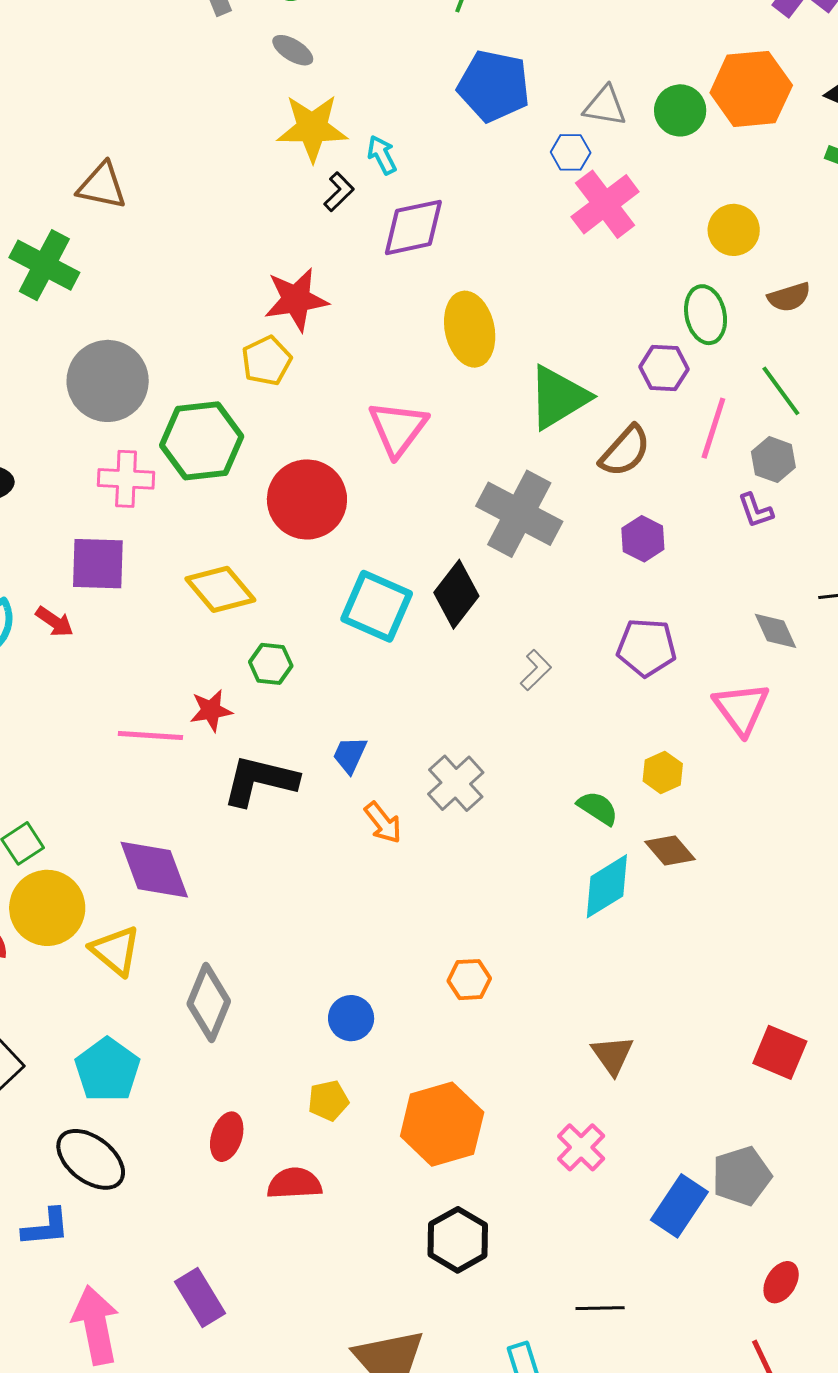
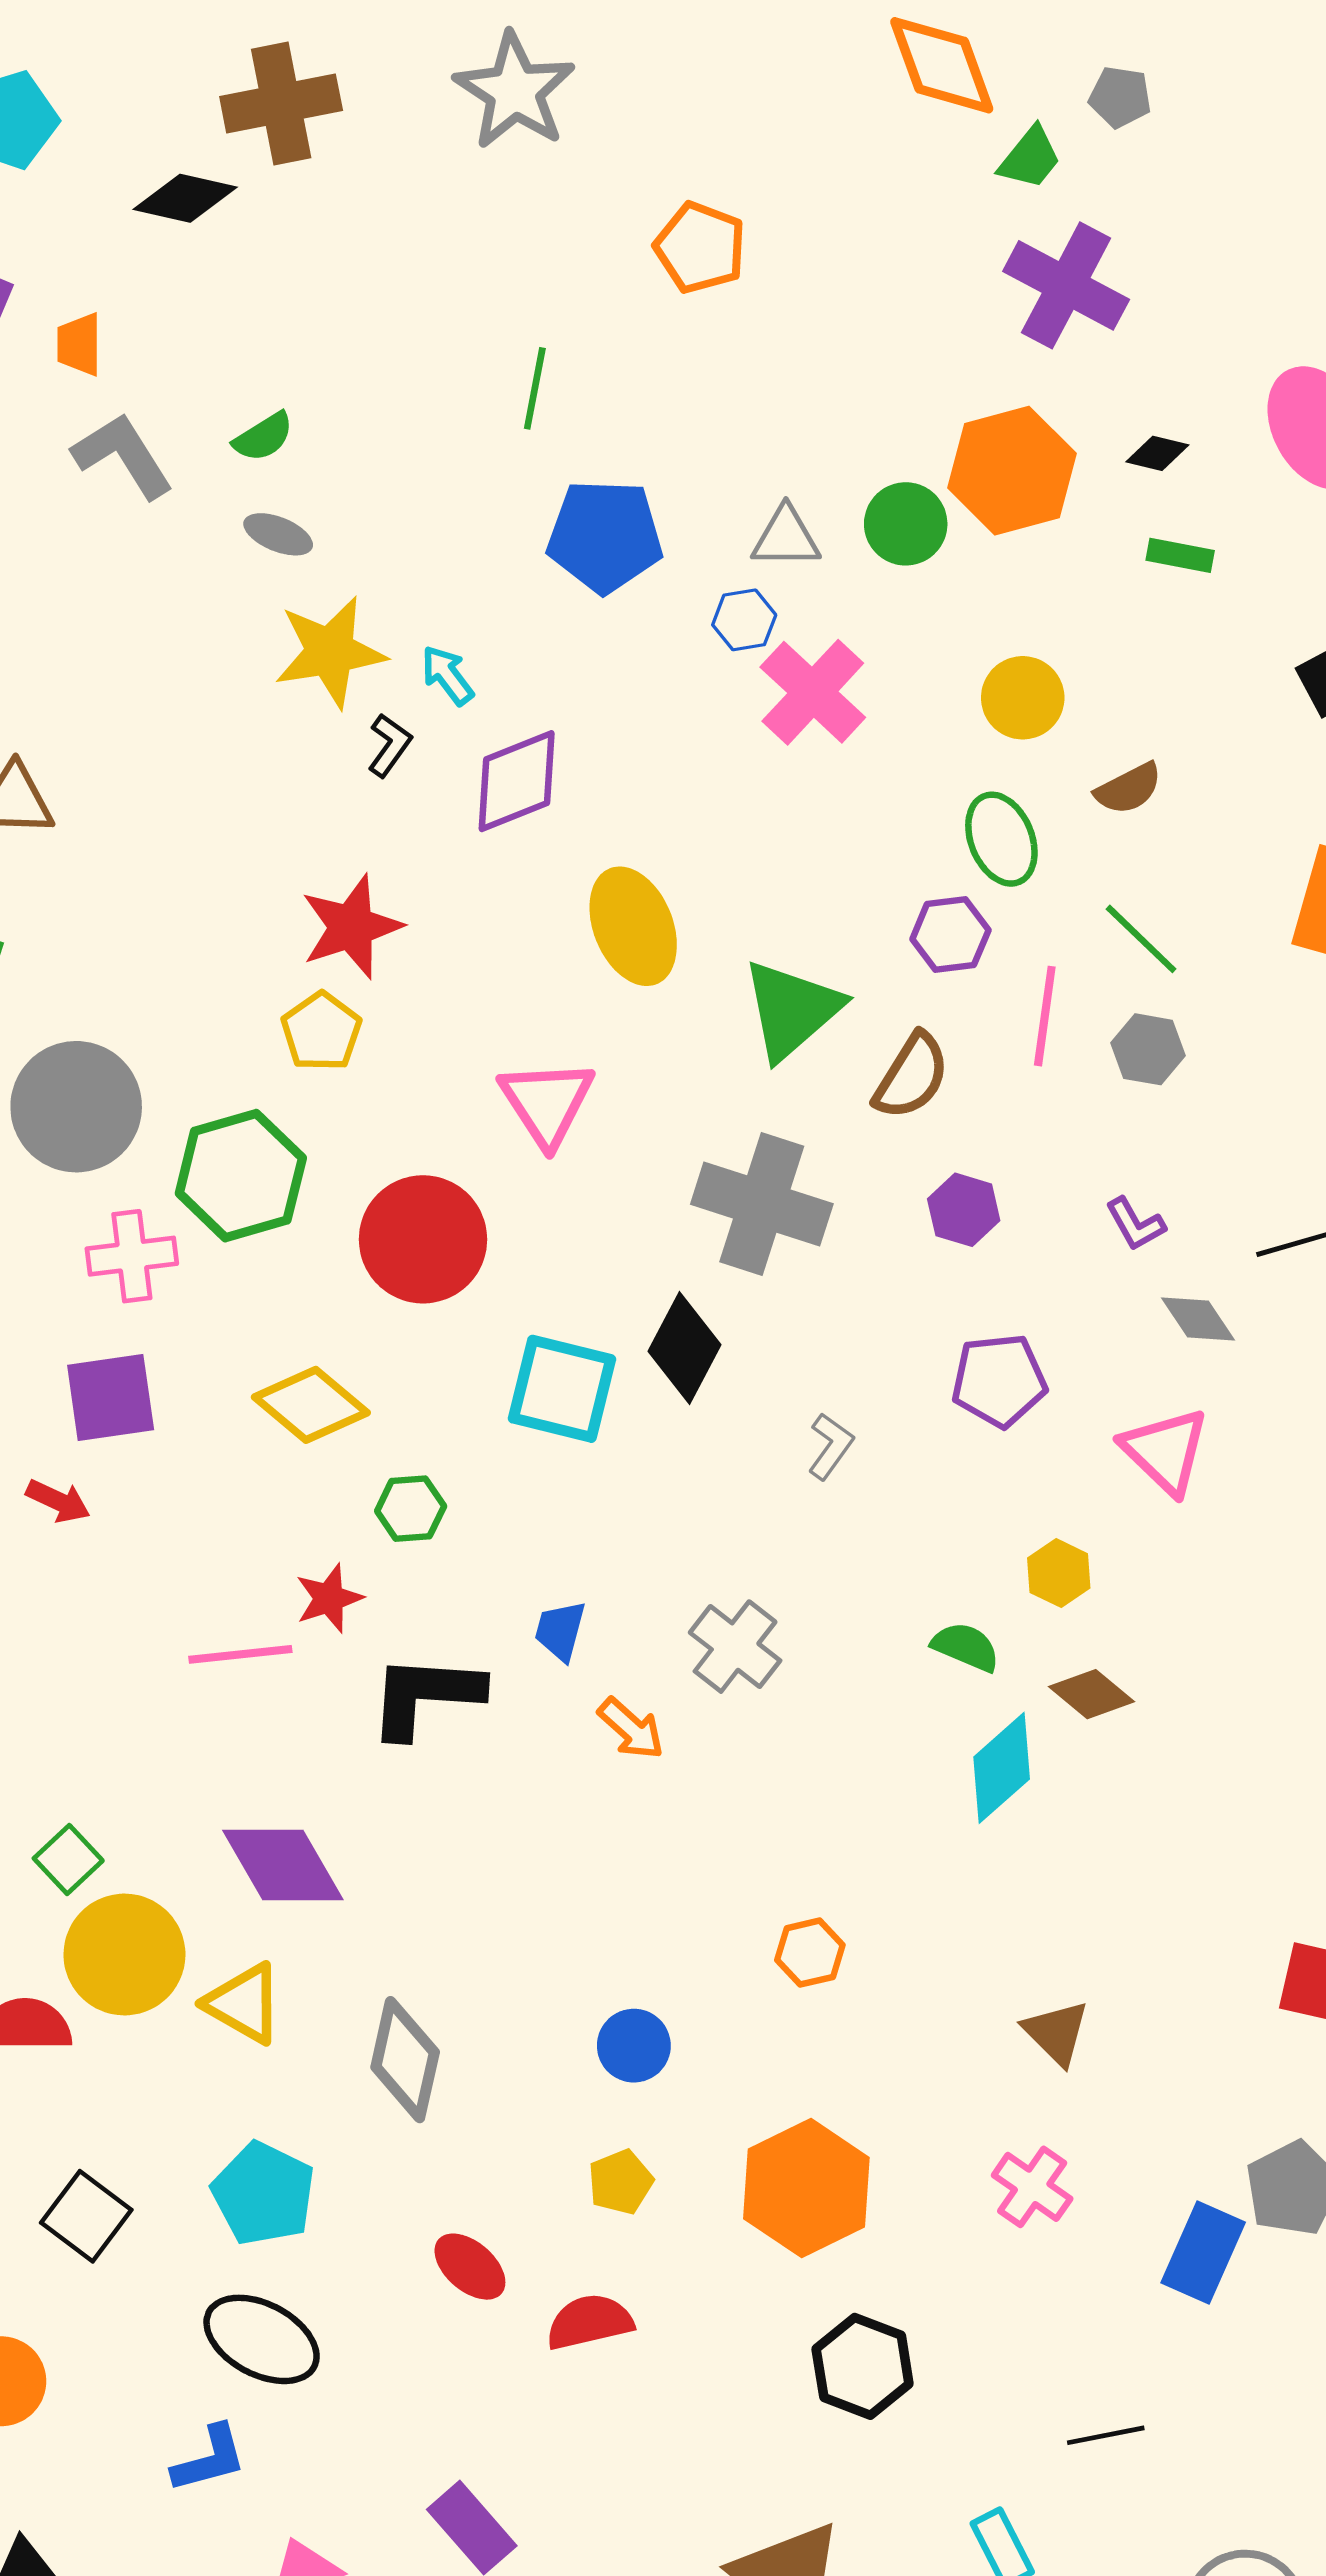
purple L-shape: (755, 510) -> (1135, 1224), moved
red ellipse: (227, 1137) -> (470, 2267), turned -57

